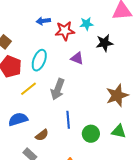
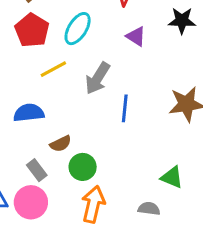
blue line: (68, 120) -> (125, 108), moved
green triangle: (119, 131) -> (172, 177), moved
green circle: (91, 134) -> (83, 167), moved

